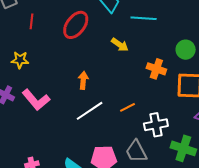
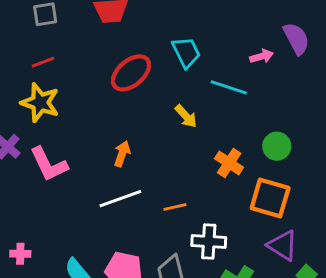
red line: (32, 21) -> (43, 62), moved, turned 49
yellow star: (20, 60) -> (40, 103), size x1.5

